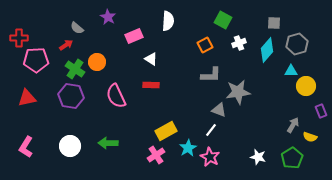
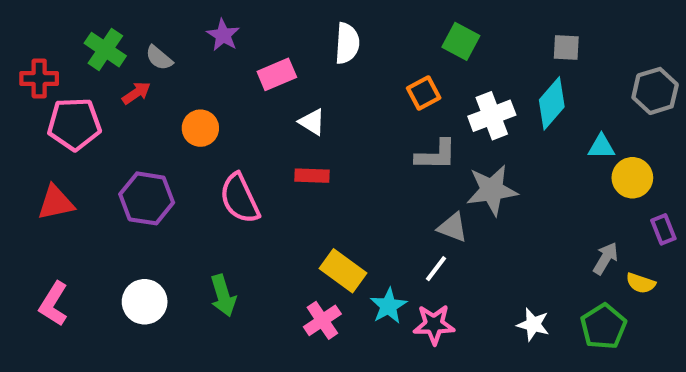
white cross: (239, 43) -> (492, 116), moved, size x1.5
gray hexagon: (297, 44) -> (655, 91), moved
green cross: (75, 69) -> (105, 50), moved
yellow rectangle: (166, 131) -> (343, 271), turned 65
green arrow: (108, 143) -> (223, 296), turned -108
pink star: (210, 157) -> (434, 324), turned -30

